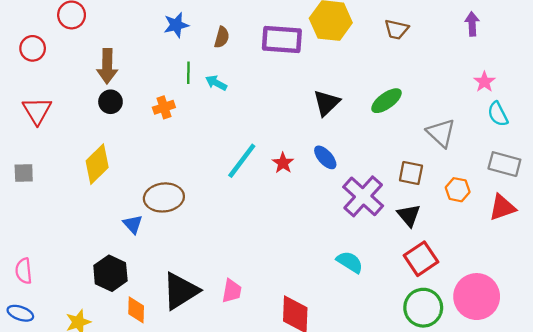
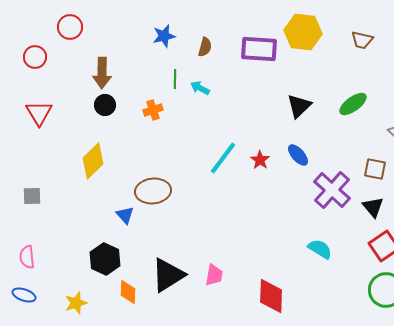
gray square: (24, 173) -> (32, 196), moved

